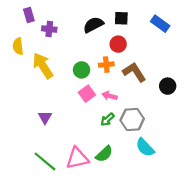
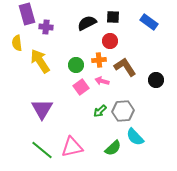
purple rectangle: (29, 15) -> (27, 14), size x1.5
pink arrow: (110, 96) -> (102, 81), moved
purple triangle: (45, 117) -> (42, 109), size x1.6
green semicircle: (104, 154) -> (113, 148), moved

